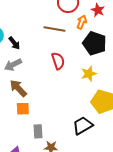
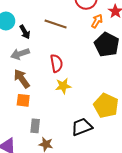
brown line: (54, 29) -> (56, 24), moved
red semicircle: (58, 61) -> (56, 63), moved
yellow star: (89, 74) -> (63, 86), moved

